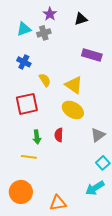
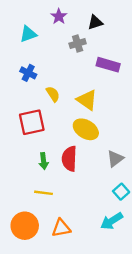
gray cross: (44, 33) -> (78, 43), moved
red semicircle: (59, 135) -> (69, 159), size x1.5
yellow line: (29, 157) -> (43, 193), moved
orange triangle: (58, 203) -> (61, 228), moved

